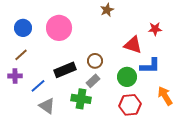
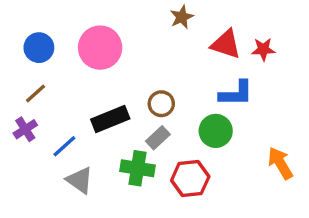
red triangle: (133, 45) -> (226, 44), moved
blue L-shape: (150, 66) -> (236, 94), moved
purple cross: (15, 76) -> (25, 129), turned -32
red hexagon: (130, 105) -> (190, 179), moved

